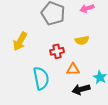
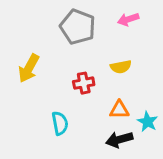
orange triangle: (73, 69) -> (119, 110), moved
cyan semicircle: (41, 78) -> (60, 123), size x0.7

